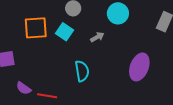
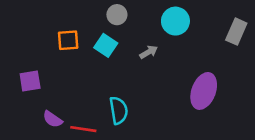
orange square: (36, 28) -> (68, 40), size x0.7
cyan semicircle: (82, 71) -> (119, 110), moved

